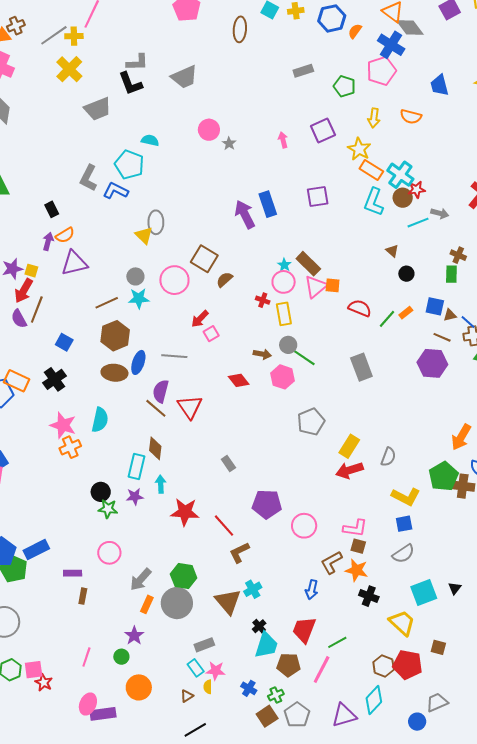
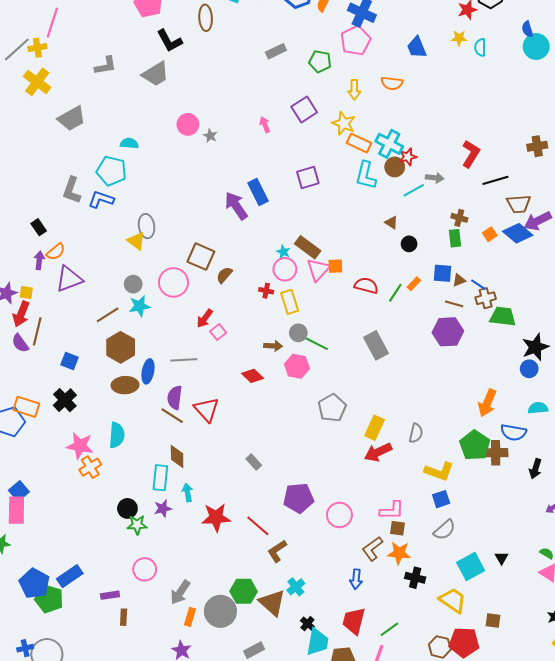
black L-shape: (130, 84) -> (169, 41), moved
green hexagon: (184, 576) -> (243, 591), moved

